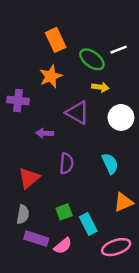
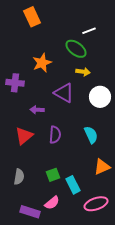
orange rectangle: (56, 40) -> (32, 17), moved
white line: (119, 50) -> (89, 31), moved
red triangle: (29, 178) -> (24, 136), moved
purple rectangle: (36, 239) -> (30, 212), moved

